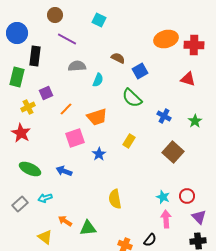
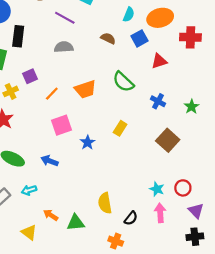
purple line: (67, 39) -> (65, 18), moved
red cross: (194, 45) -> (190, 37), moved
blue square: (140, 71) -> (140, 38), moved
red triangle: (188, 79) -> (159, 61), moved, turned -35
cyan semicircle: (98, 80) -> (129, 15), moved
orange trapezoid: (97, 117) -> (85, 89), moved
yellow semicircle: (115, 199) -> (105, 203), moved
black semicircle: (150, 240) -> (131, 218), moved

